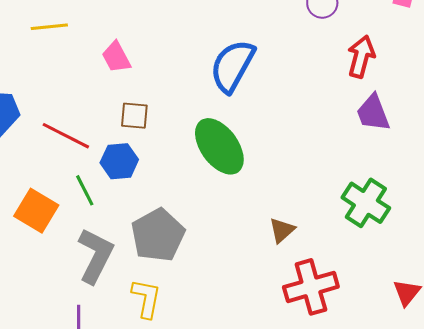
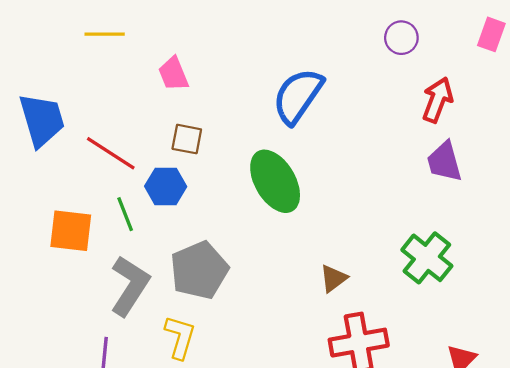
orange square: (36, 211) -> (71, 231), turned -30

